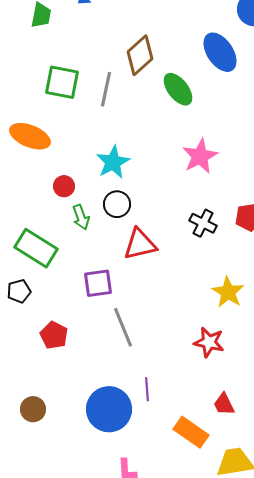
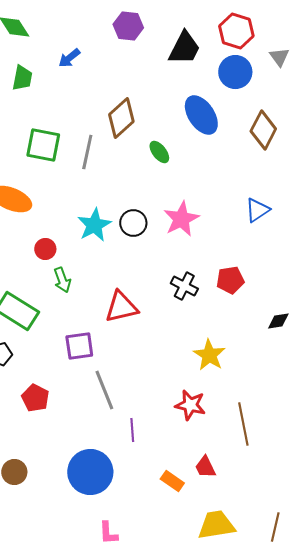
green ellipse: (178, 89) -> (159, 152), size x0.7
black circle: (117, 204) -> (133, 223), moved
purple line: (147, 389) -> (132, 430), moved
orange rectangle: (191, 432) -> (172, 481), moved, size x0.7

